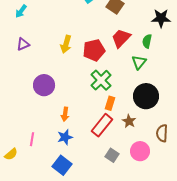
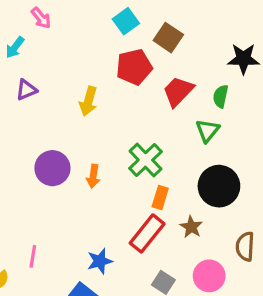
purple triangle: (23, 44) -> (26, 90), moved
red pentagon: (94, 50) -> (134, 67), moved
orange arrow: (65, 114) -> (93, 176), moved
blue star: (65, 137) -> (100, 261), moved

